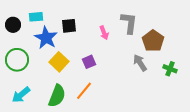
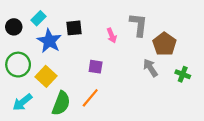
cyan rectangle: (36, 17) -> (39, 18), turned -40
yellow square: (59, 62) -> (46, 76), moved
purple square: (89, 62) -> (96, 67), turned 32

